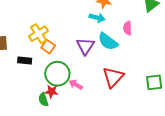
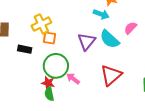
pink semicircle: (127, 28) -> (130, 28), turned 40
orange square: (48, 47) -> (50, 38), turned -32
green semicircle: (43, 100) -> (49, 94), moved

